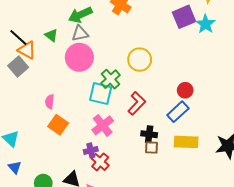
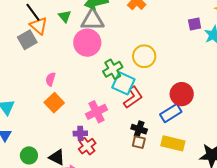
purple square: (184, 17) -> (195, 24), size x0.6
gray triangle: (80, 33) -> (92, 20), size x1.4
red circle: (185, 90) -> (182, 94), size x1.5
cyan square: (101, 94) -> (123, 83), moved

